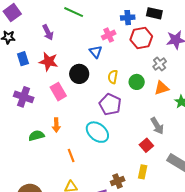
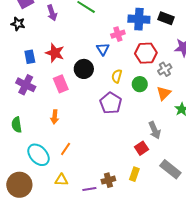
blue cross: (128, 18) -> (139, 19), size x1.5
purple arrow: (48, 32) -> (52, 13), moved
red hexagon: (141, 38) -> (146, 53), moved
blue rectangle: (23, 59) -> (30, 57), moved
orange triangle: (162, 88) -> (164, 93), turned -35
cyan ellipse: (97, 132) -> (38, 155), moved
green semicircle: (36, 136) -> (17, 125), moved, turned -91
orange line: (71, 155) -> (66, 149), turned 48

